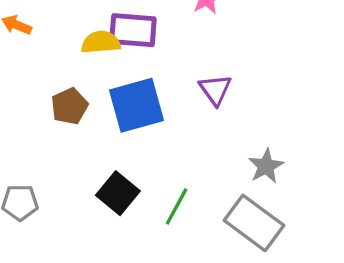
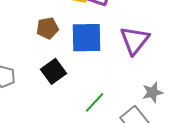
purple triangle: (215, 90) -> (135, 40), size x1.5
black square: (118, 193) -> (53, 71), moved

